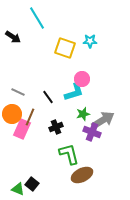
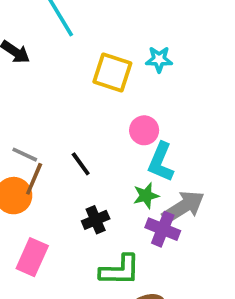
cyan L-shape: (74, 92) -> (161, 162), moved, turned 130
brown line: (30, 117) -> (34, 179), moved
pink rectangle: (22, 129) -> (32, 257), moved
green L-shape: (69, 154) -> (120, 270), turned 105

